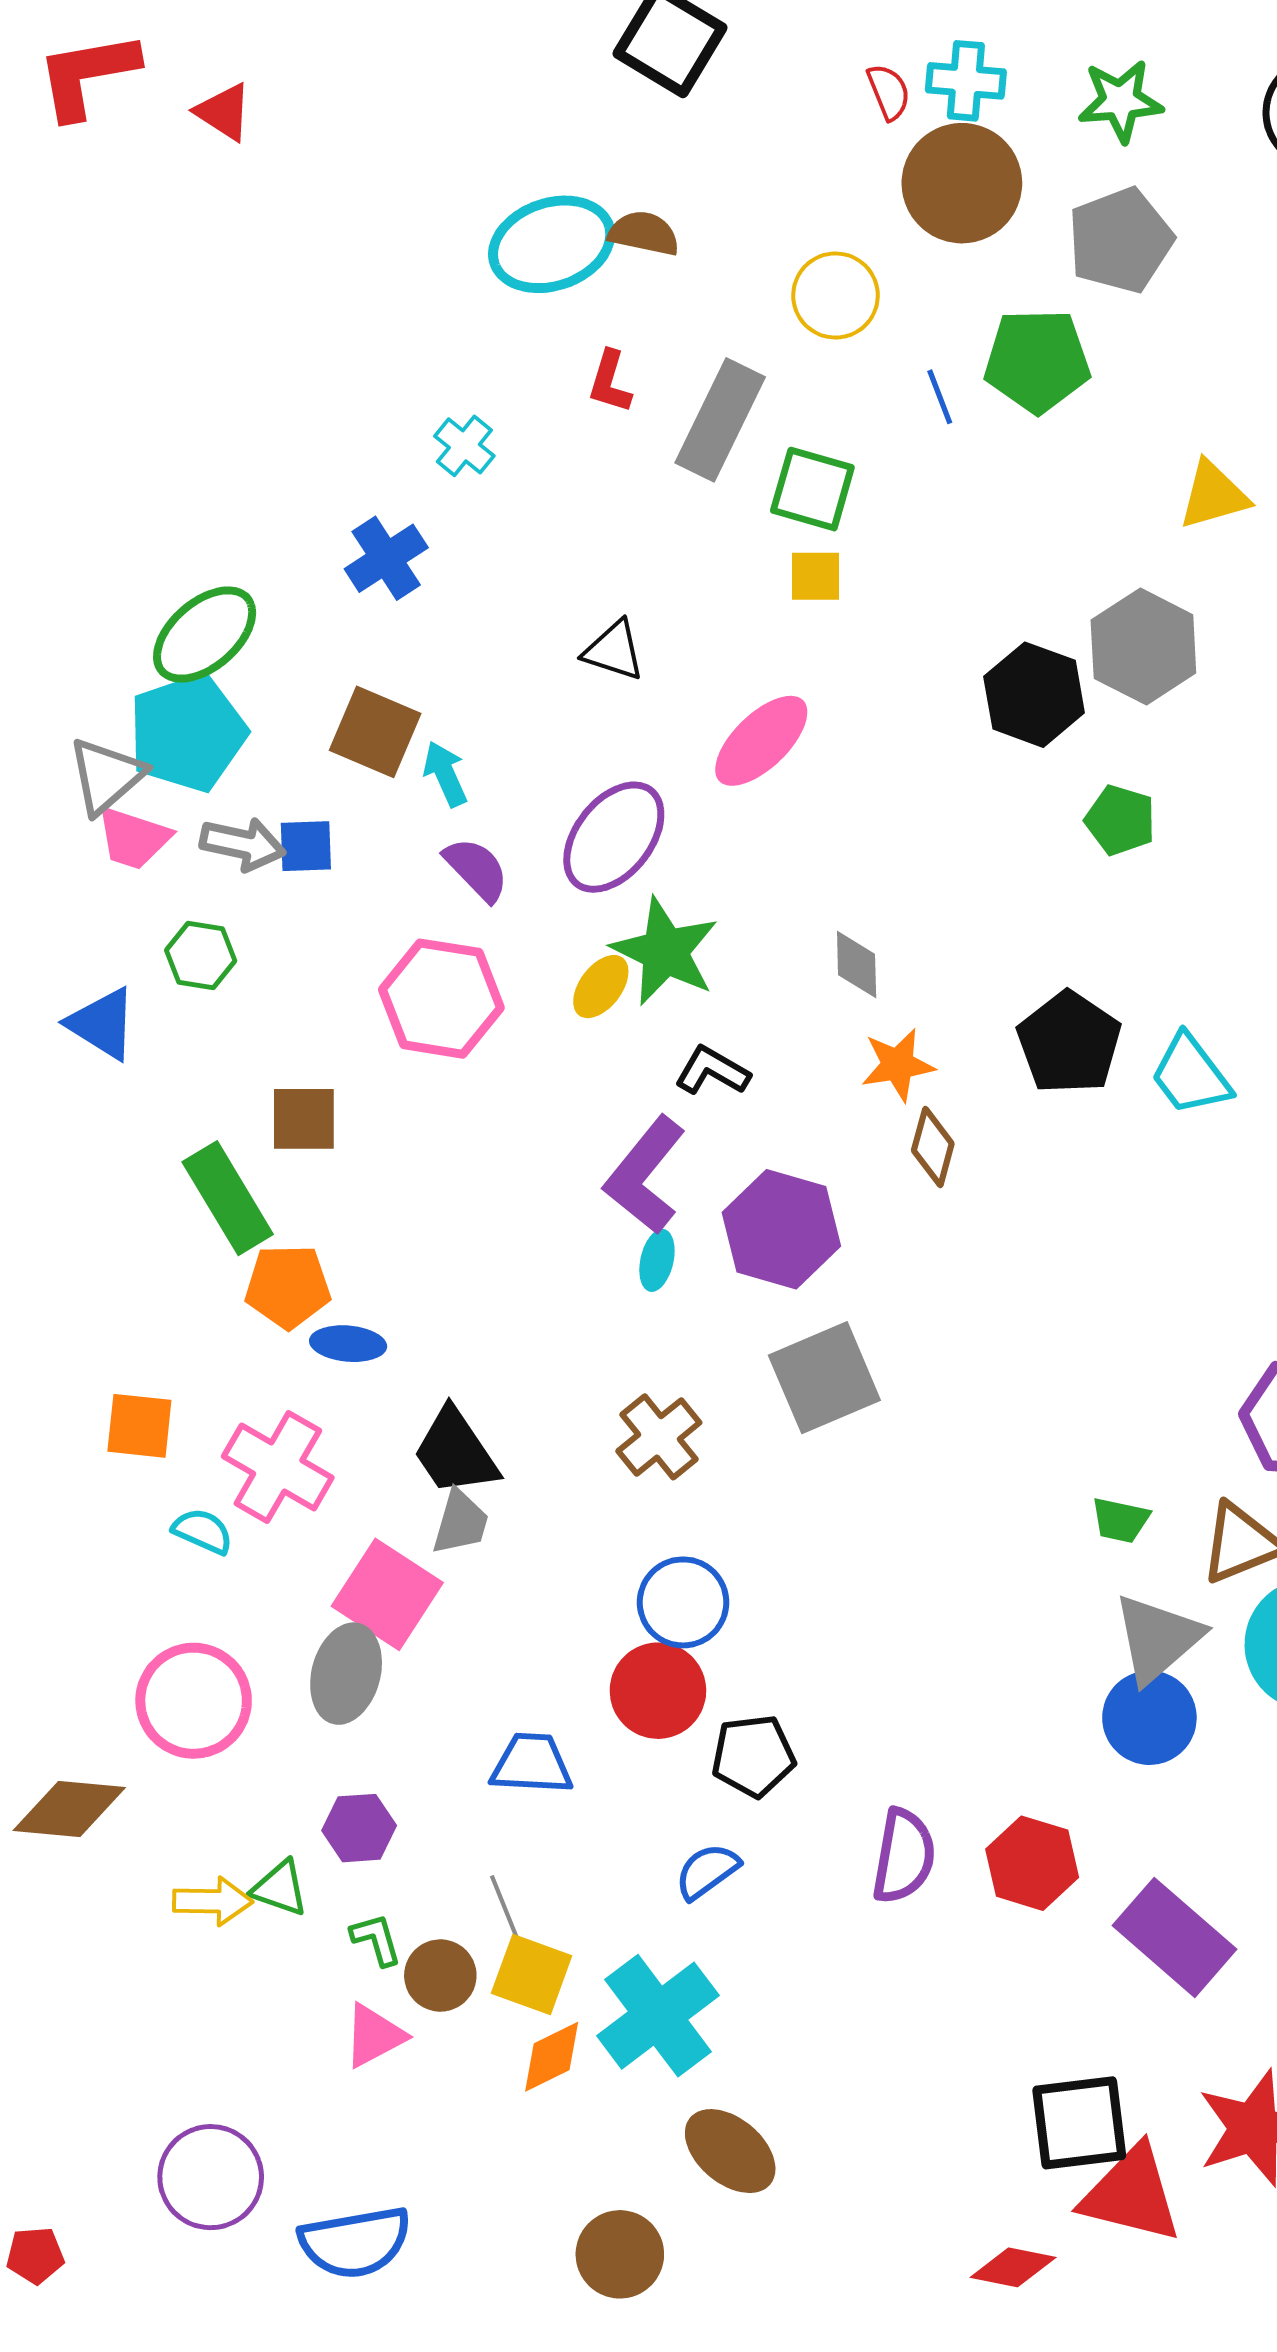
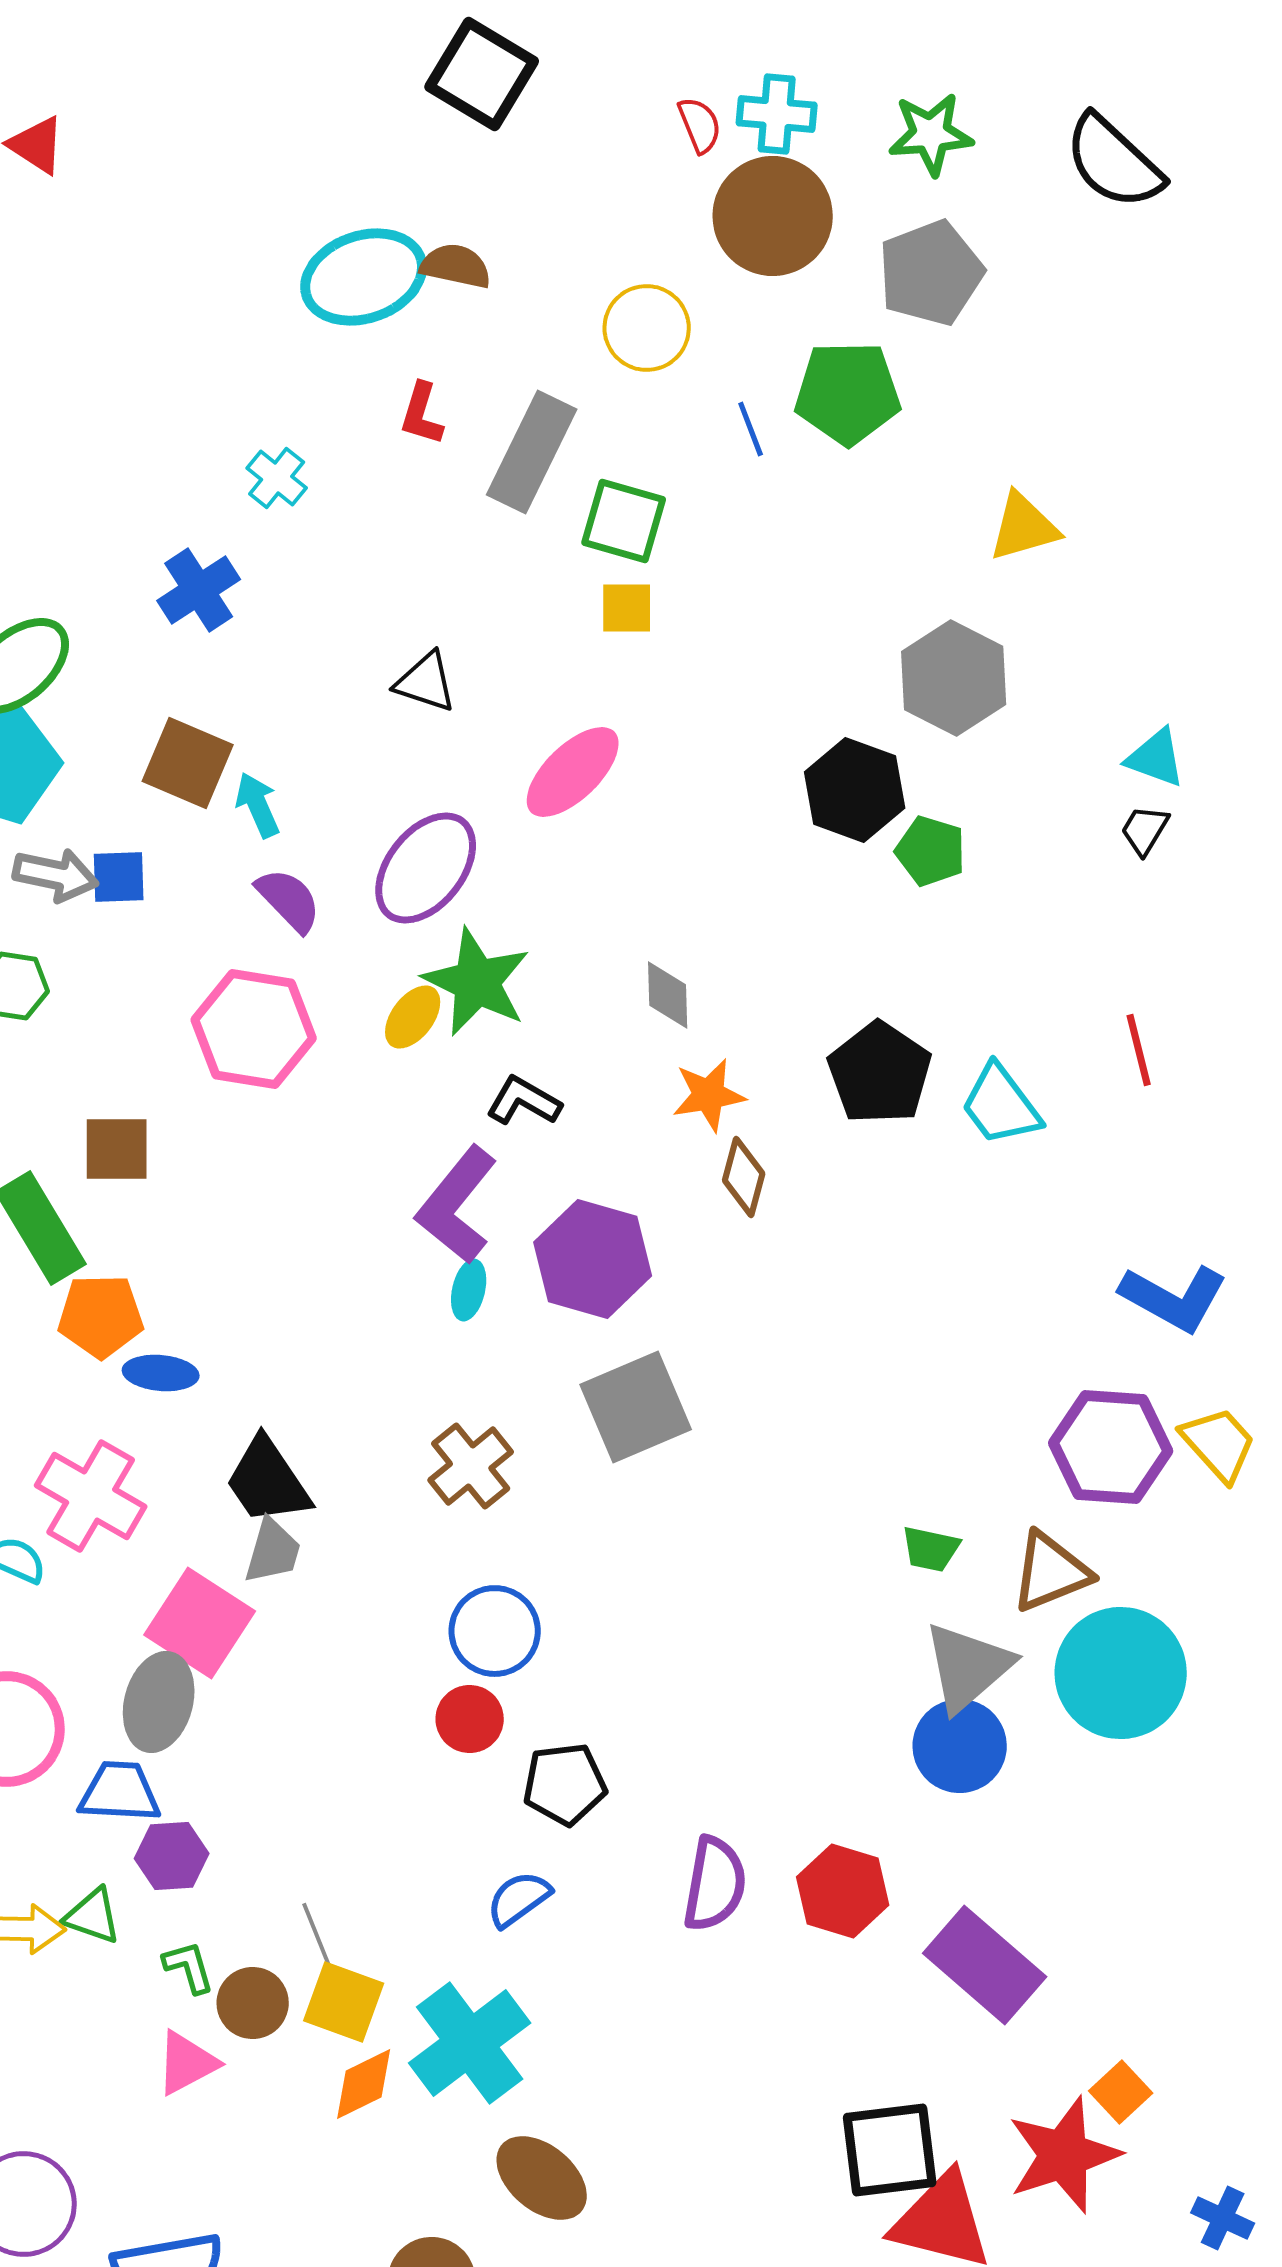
black hexagon: (1034, 695) -> (855, 790), moved
red circle: (658, 1691) -> (470, 1719), size x0.7
blue trapezoid: (532, 1764) -> (120, 1792), moved

